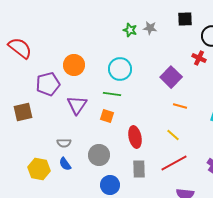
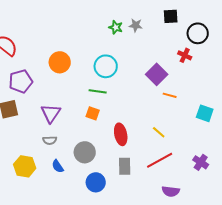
purple pentagon: (48, 84) -> (21, 81), moved
purple triangle: (77, 105) -> (51, 113), moved
orange line: (180, 106) -> (170, 95), moved
blue semicircle: (65, 164) -> (58, 166), moved

